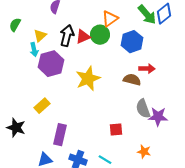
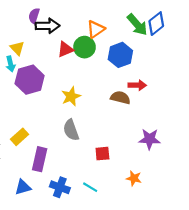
yellow triangle: (40, 36) -> (17, 48), turned -32
black arrow: (67, 36) -> (47, 26), moved, turned 75
yellow star: (88, 79) -> (71, 96), size x0.7
yellow rectangle: (42, 106) -> (19, 137), moved
gray semicircle: (143, 109) -> (71, 130), moved

